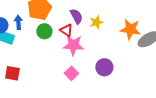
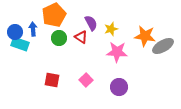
pink star: (73, 45) -> (117, 52), moved
purple circle: (104, 67) -> (119, 87), moved
red square: (12, 73) -> (52, 80), moved

